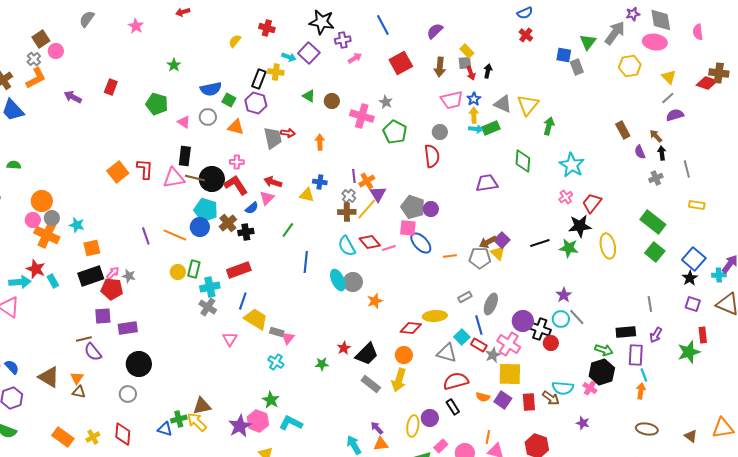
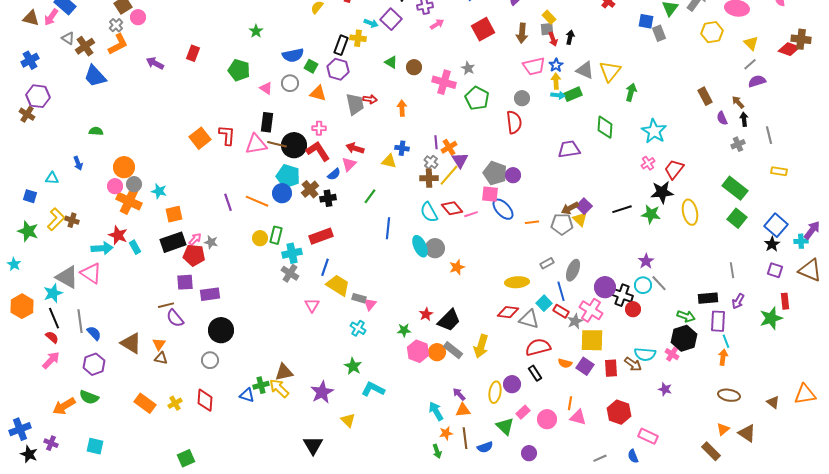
red diamond: (411, 328) -> (508, 312), moved
orange circle: (404, 355) -> (437, 352), moved
pink hexagon: (258, 421) -> (418, 351), moved

